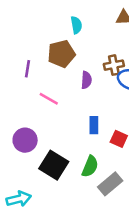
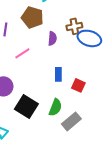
brown pentagon: (61, 54) -> (32, 17), turned 30
pink line: (49, 99) -> (22, 53), turned -63

